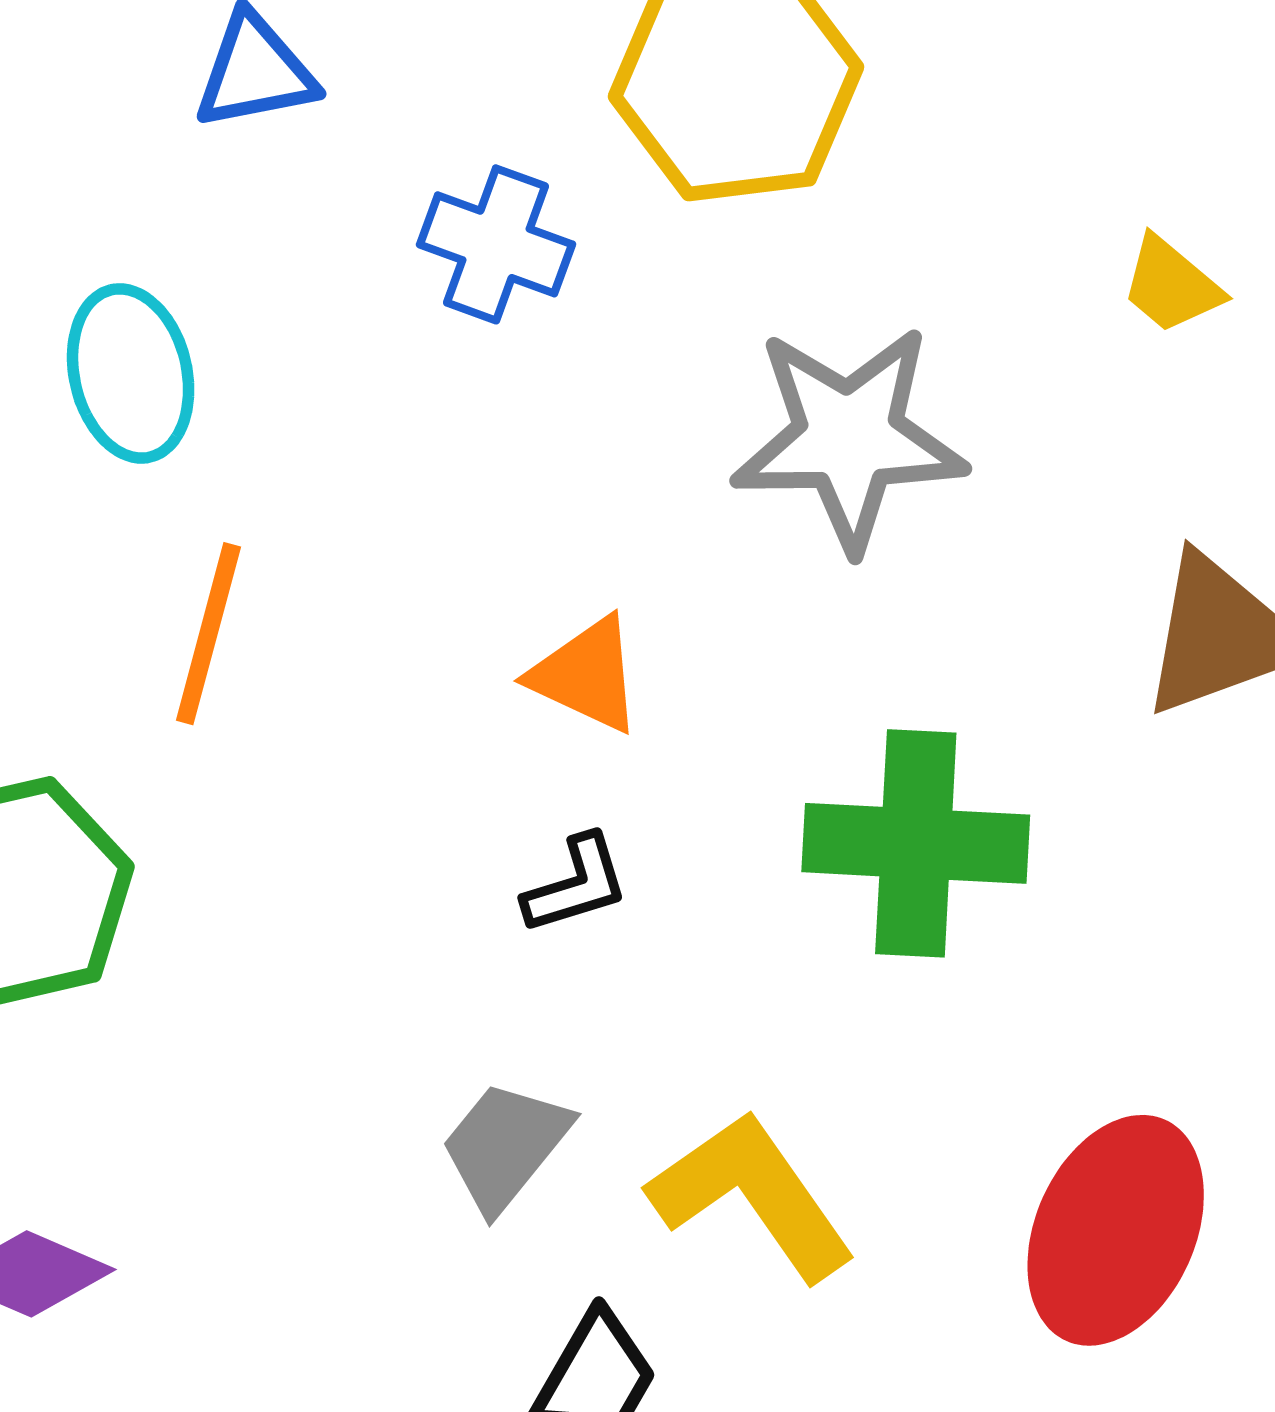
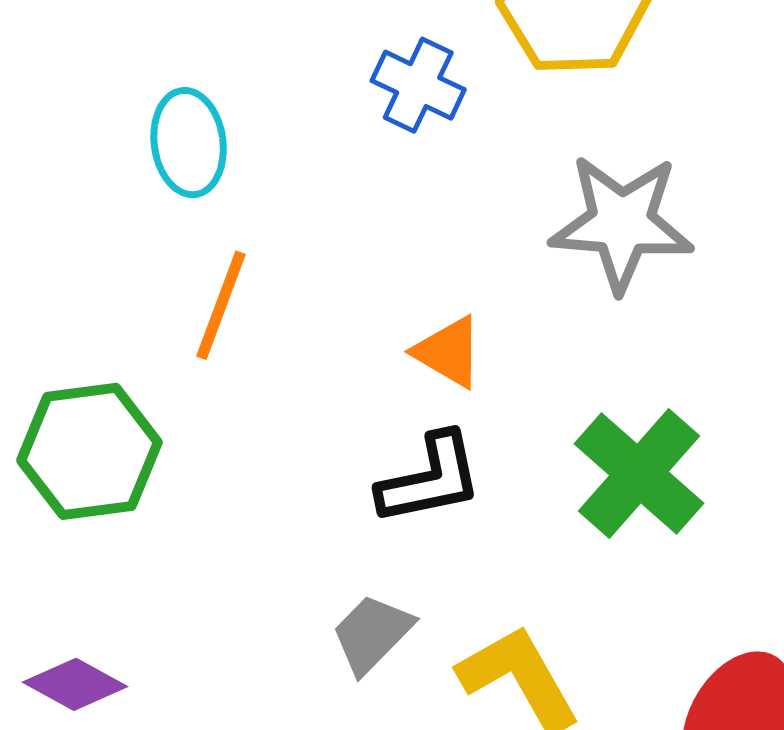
green cross: (916, 843) -> (639, 473), turned 33
black L-shape: (576, 885) -> (430, 479), size x1.6

